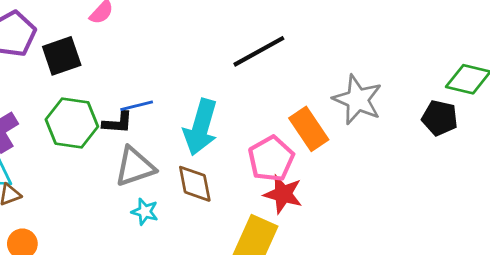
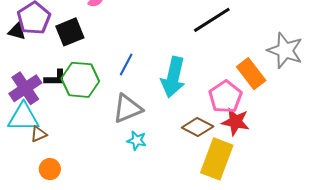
blue line: (137, 106) -> (126, 65), turned -45
black L-shape: (118, 123) -> (55, 78), moved
brown diamond: (195, 184) -> (198, 127), moved, turned -48

